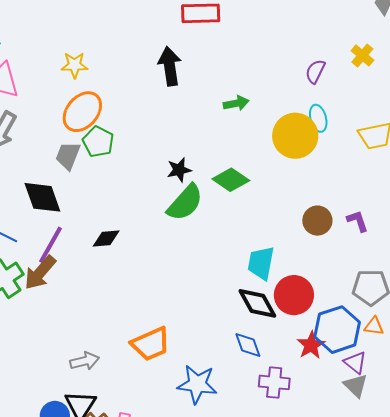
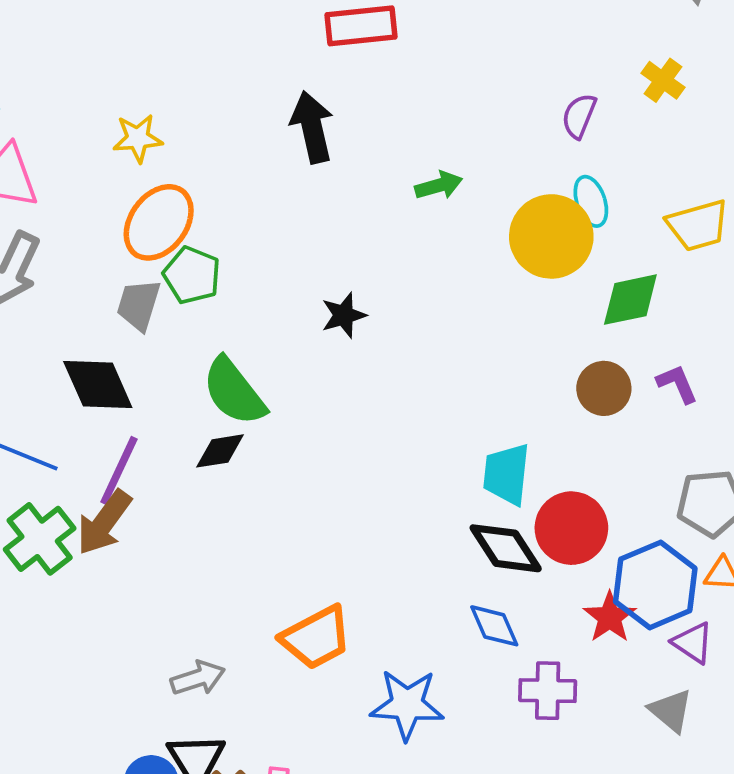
green diamond: (231, 180) -> (630, 300), moved, turned -42
green semicircle: (185, 203) -> (234, 392), moved, turned 105
gray triangle: (356, 386) -> (671, 711), moved

